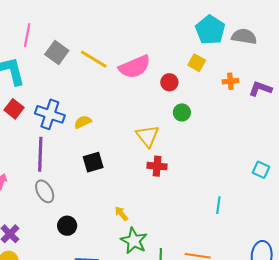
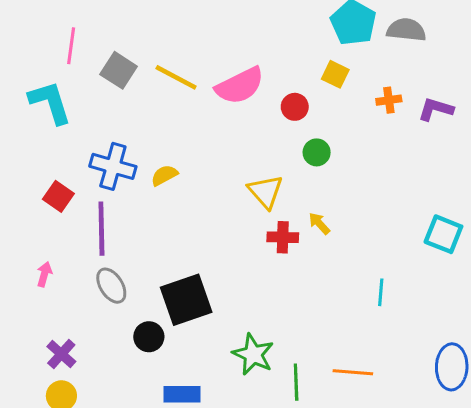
red square: (14, 109) -> (58, 196), moved
black square: (93, 162) -> (186, 300), moved, size x1.6
cyan square: (261, 170) -> (443, 234), size x1.4
yellow arrow: (121, 214) -> (319, 223), moved

